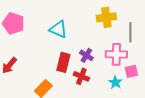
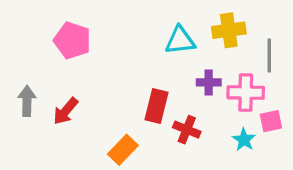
cyan triangle: (58, 29) -> (180, 40), moved, turned -30
purple cross: (86, 55) -> (209, 82), moved, turned -32

